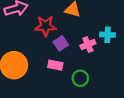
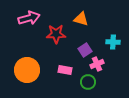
purple square: (61, 43) -> (85, 50), moved
pink cross: (88, 44) -> (97, 64), moved

